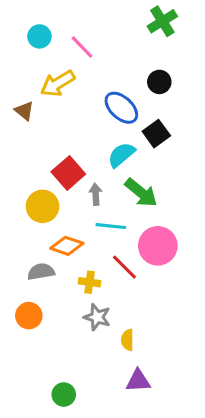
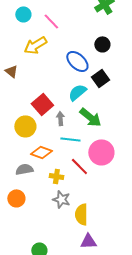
brown triangle: (24, 111) -> (11, 71), moved
yellow semicircle: (127, 340) -> (81, 214), size x1.5

